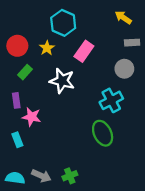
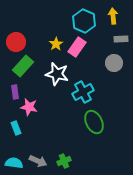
yellow arrow: (123, 17) -> (113, 16), turned 49
cyan hexagon: (63, 23) -> (84, 21), moved
yellow star: (47, 48) -> (56, 44), moved
green rectangle: (25, 72) -> (23, 66), size x1.5
cyan cross: (111, 100) -> (83, 92), moved

